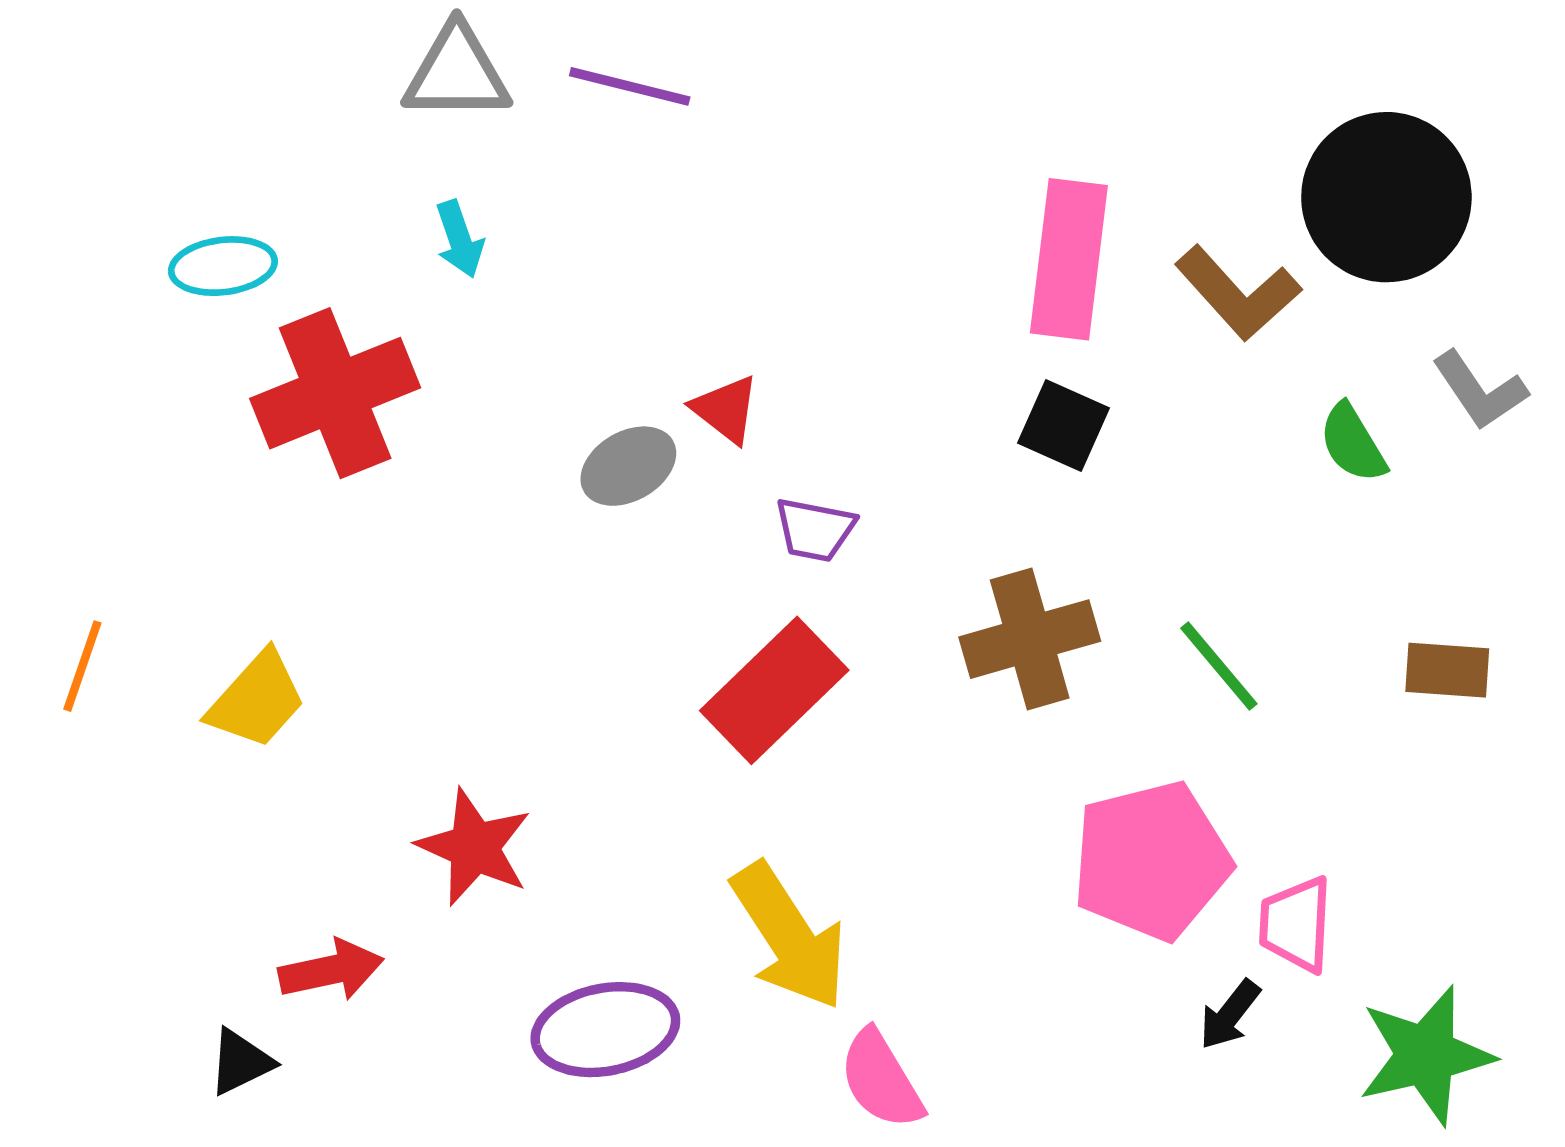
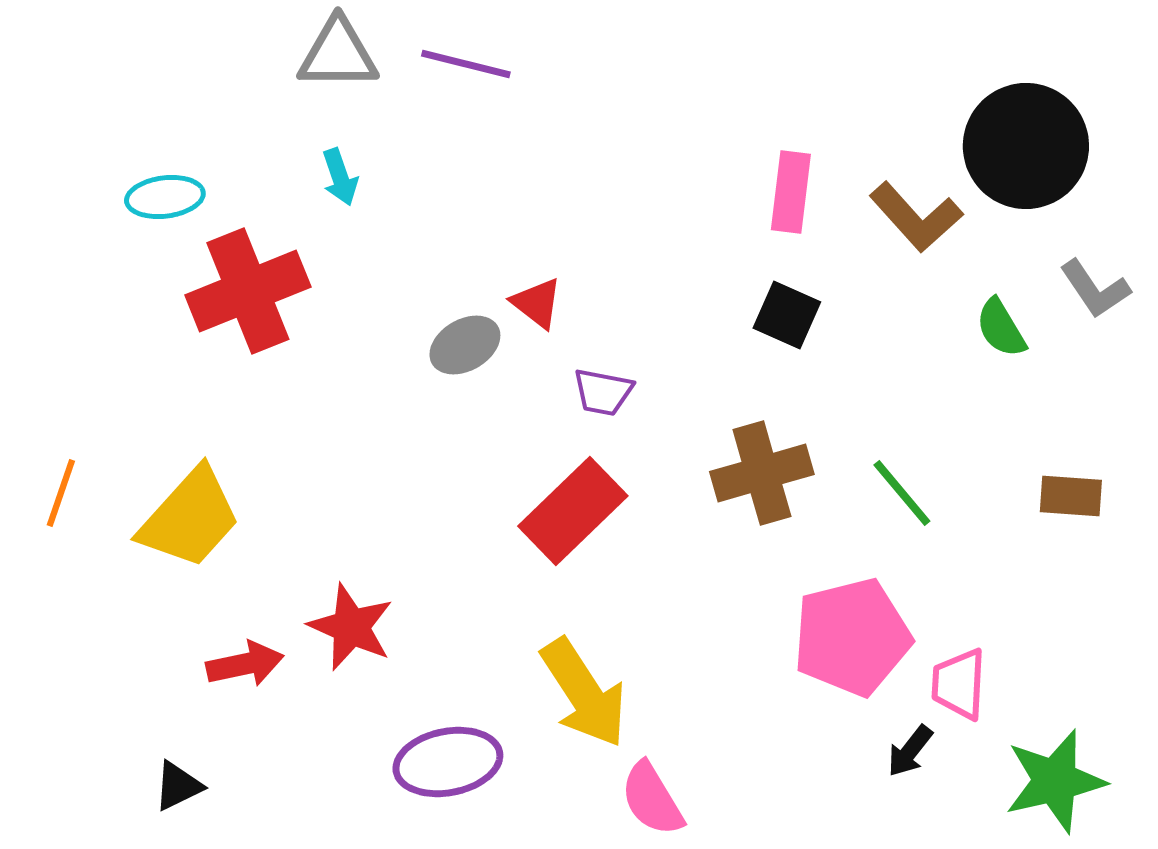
pink rectangle: (1069, 259) -> (791, 192), size x0.7
yellow trapezoid: (257, 700) -> (190, 518), size x1.4
red arrow: (331, 970) -> (245, 664), moved

